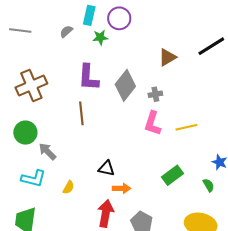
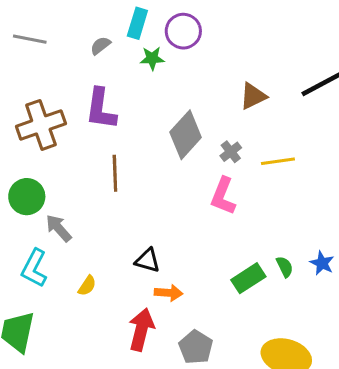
purple L-shape: (88, 77) -> (101, 109), moved
gray cross: (155, 94) -> (231, 152), turned -32
yellow line: (186, 127) -> (278, 161), moved
cyan L-shape: (34, 179) -> (34, 268), turned 100
green semicircle: (209, 185) -> (285, 267), moved

